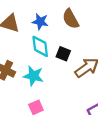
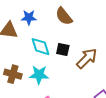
blue star: (40, 22) -> (29, 17), moved

